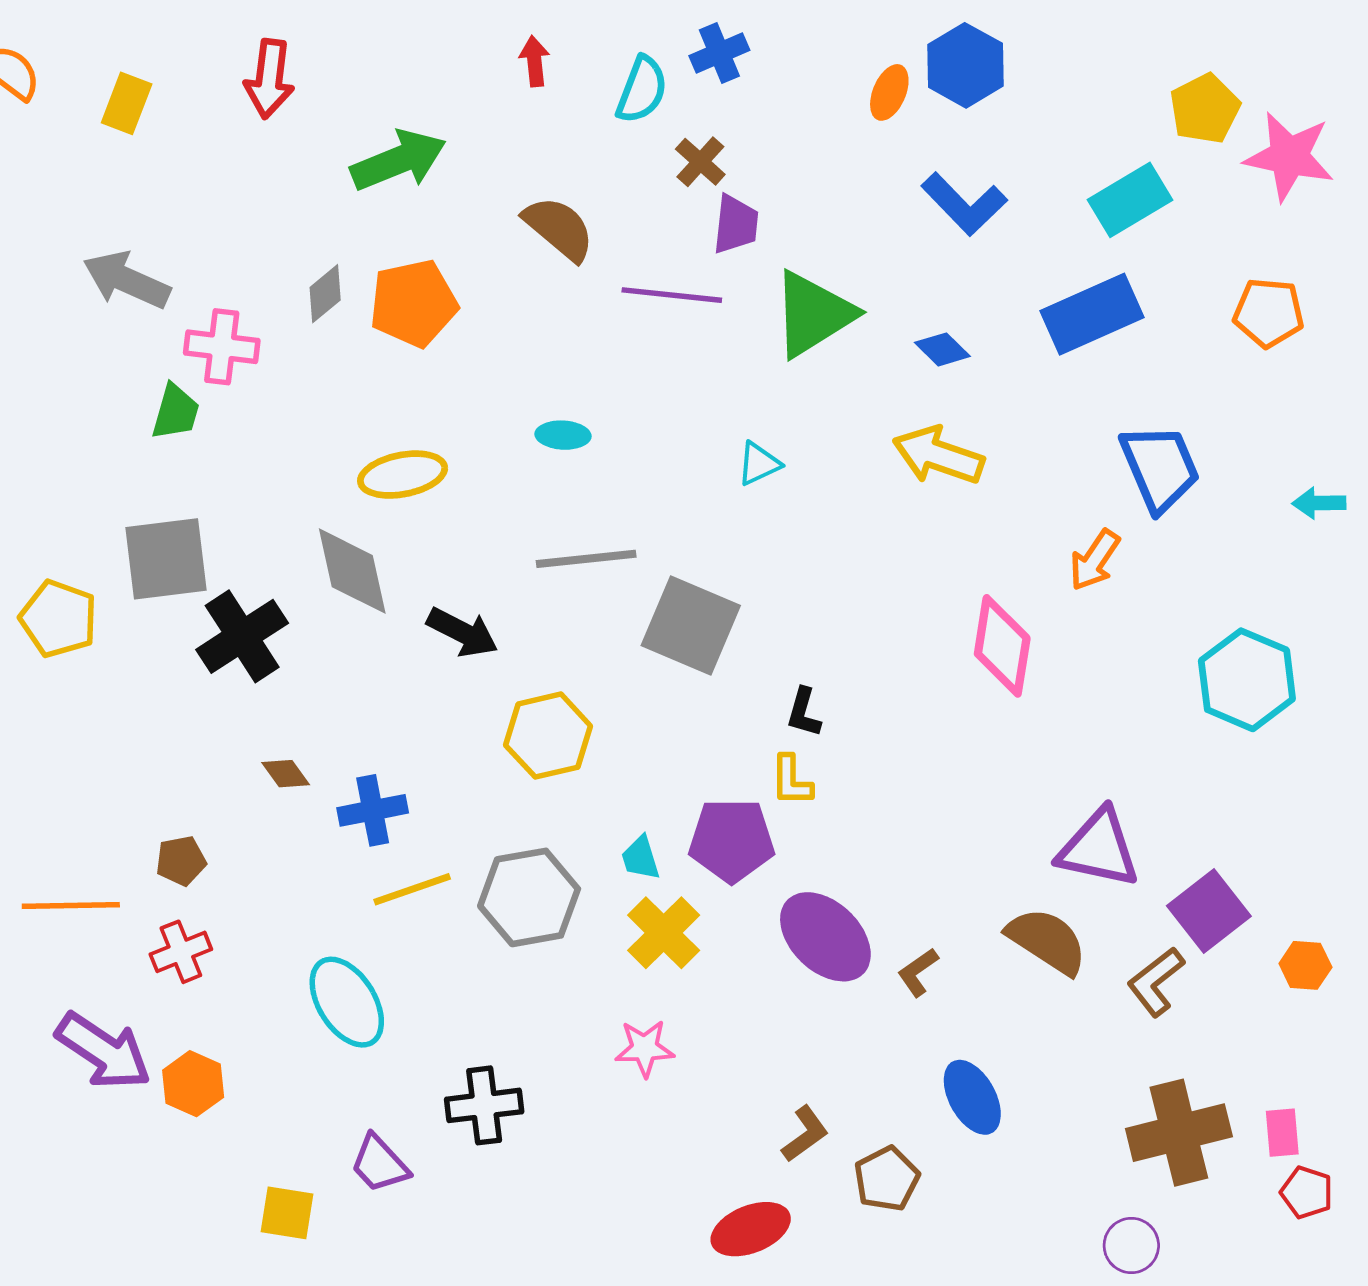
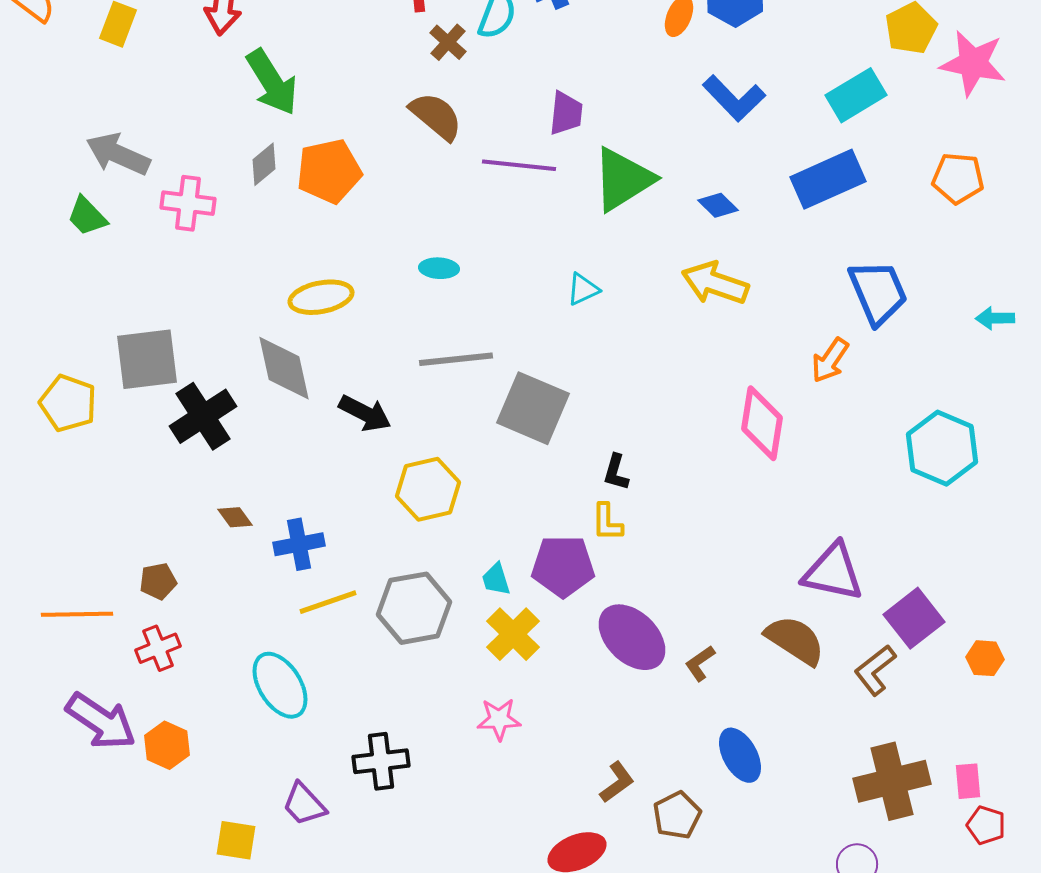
green arrow: (398, 160) -> (272, 82), moved, turned 80
brown cross: (700, 162) -> (448, 42), moved
green trapezoid: (175, 412) -> (87, 216), moved, turned 120

